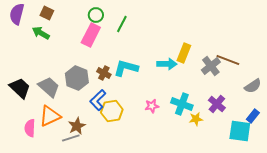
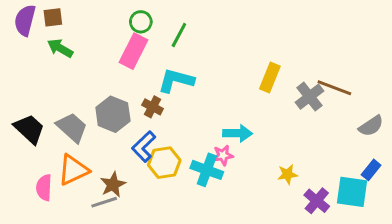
brown square: (47, 13) -> (53, 17), moved, turned -32
cyan arrow: (167, 64) -> (238, 133), moved
cyan L-shape: (126, 68) -> (176, 80), moved
cyan cross: (182, 104) -> (207, 170), moved
purple cross: (217, 104) -> (317, 201), moved

